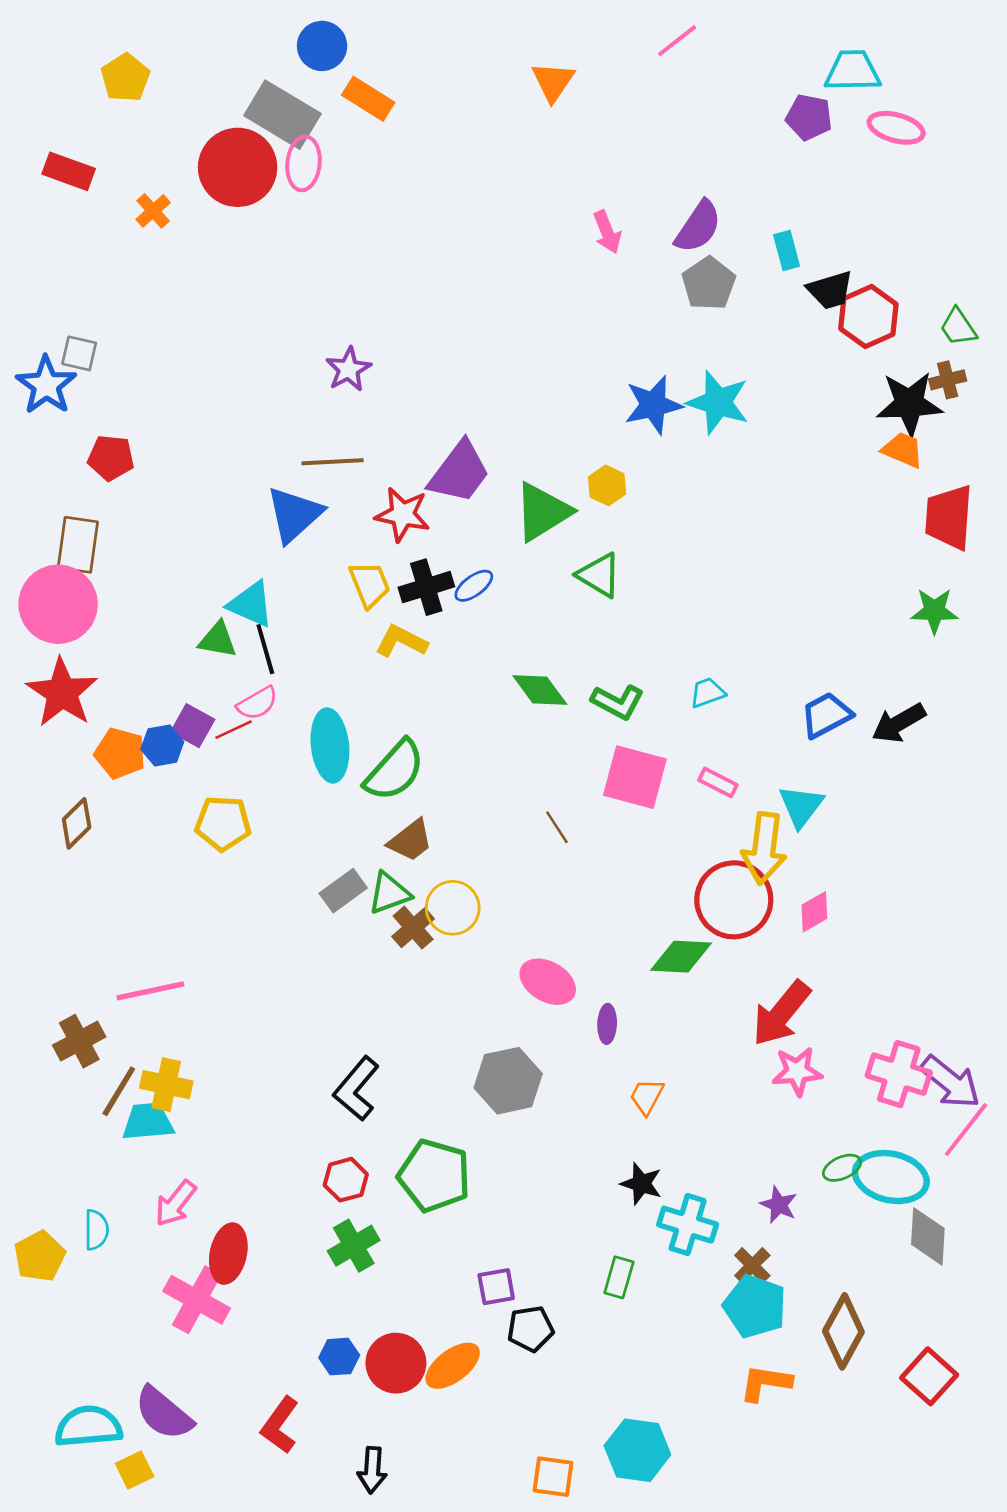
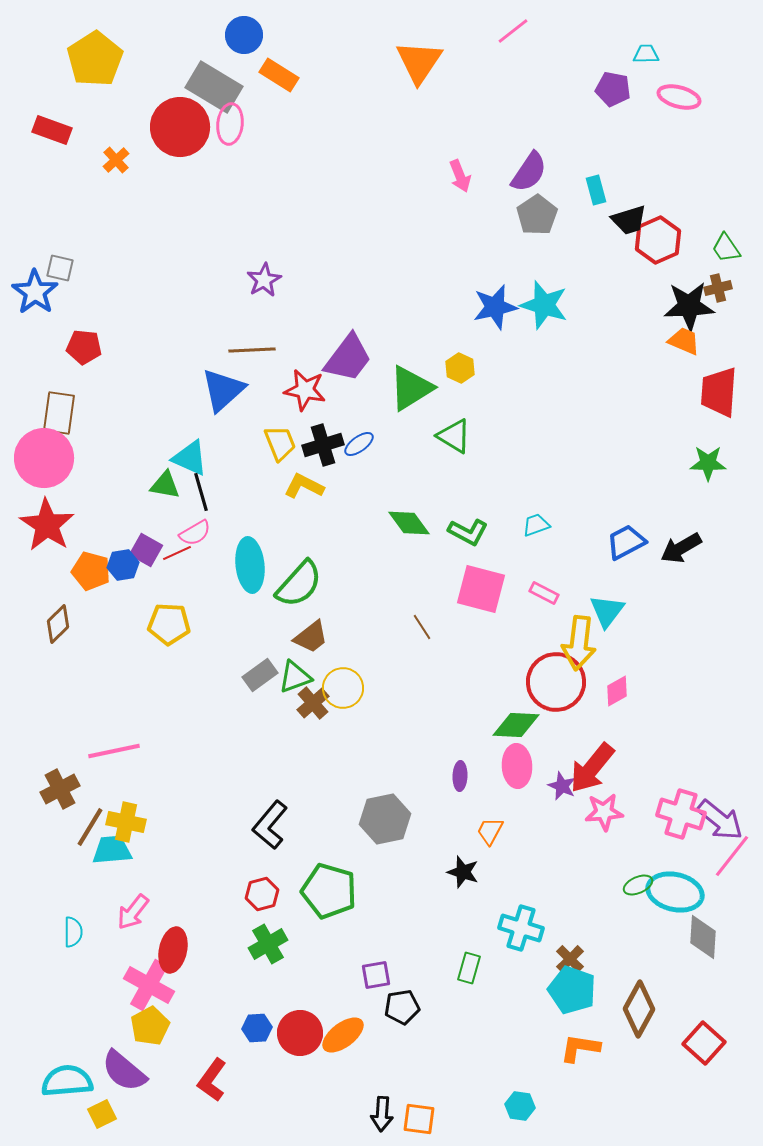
cyan trapezoid: (853, 71) -> (646, 54), size x0.6
yellow pentagon: (125, 78) -> (95, 59), size x1.5
orange triangle: (553, 82) -> (419, 62), size x1.4
pink ellipse: (548, 982) -> (517, 766), moved, turned 57
black star: (641, 1184) -> (463, 872), moved
purple star: (779, 1205) -> (562, 786), moved
yellow pentagon: (40, 1256) -> (150, 1026), moved
cyan hexagon: (637, 1450) -> (520, 1106), moved, size x0.6
black arrow: (372, 1470) -> (382, 1114), moved

